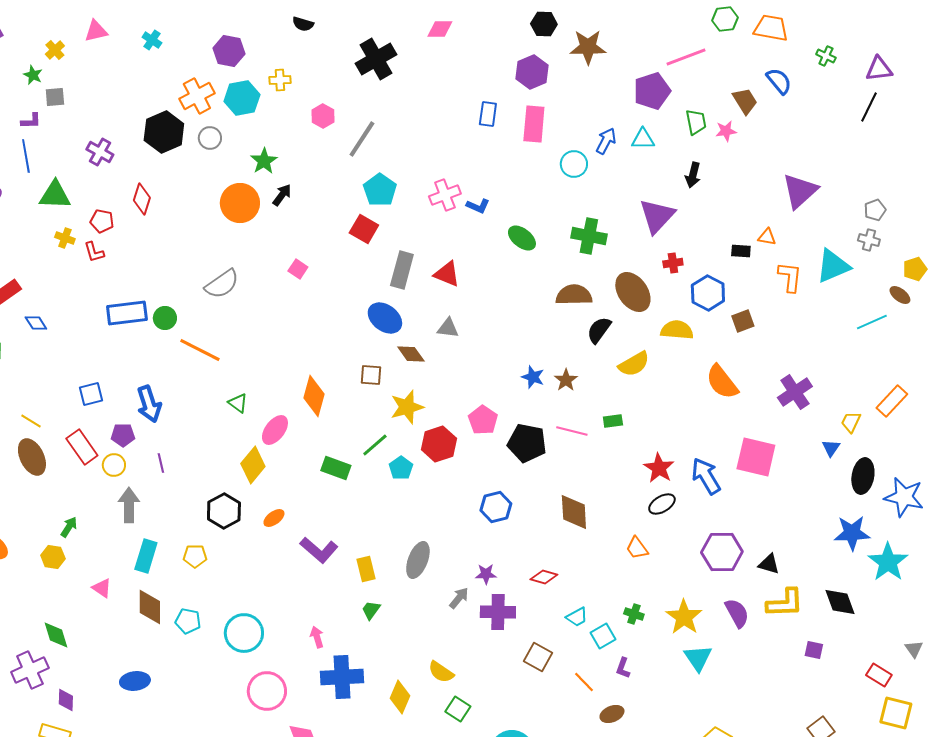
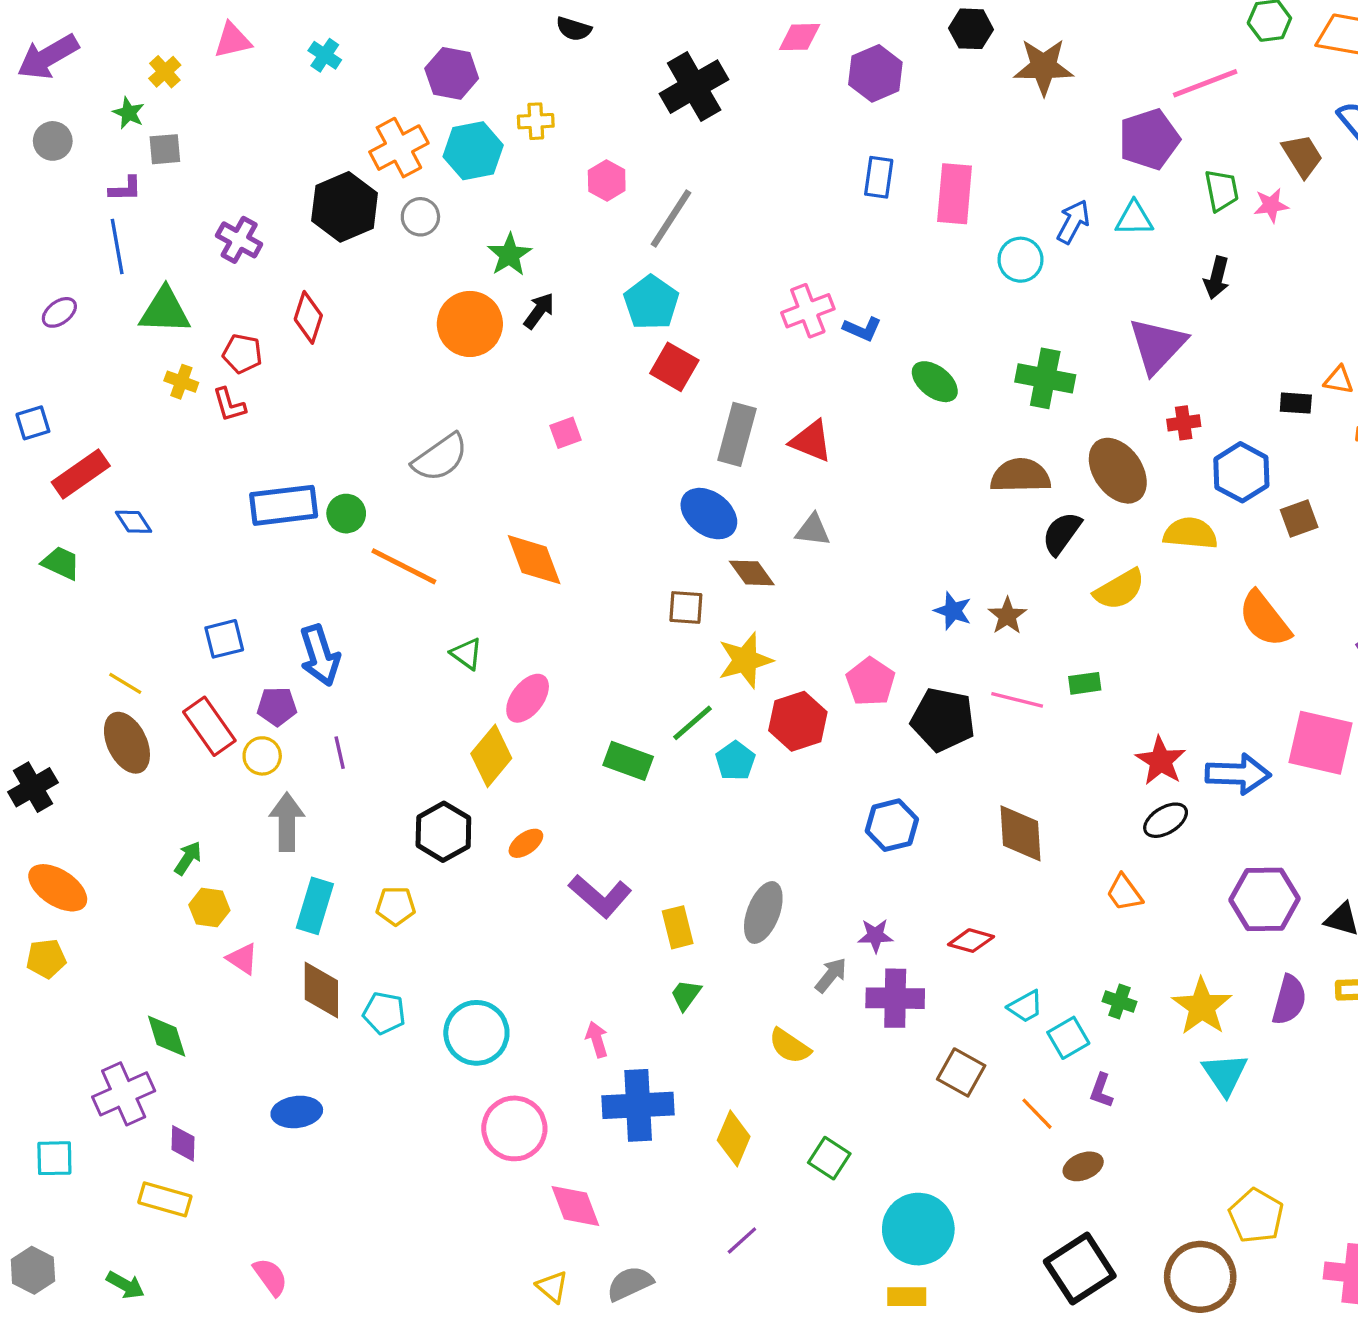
purple hexagon: (532, 72) -> (875, 73), moved
cyan pentagon: (380, 190) -> (651, 303), moved
pink square: (298, 269) -> (565, 433), turned 36
orange diamond: (314, 396) -> (534, 560), moved, turned -36
blue arrow: (706, 476) -> (1238, 774), turned 123
yellow hexagon: (53, 557) -> (209, 908), moved
purple semicircle: (737, 613) -> (1289, 1000), turned 44
yellow semicircle: (441, 672) -> (790, 1046), moved

